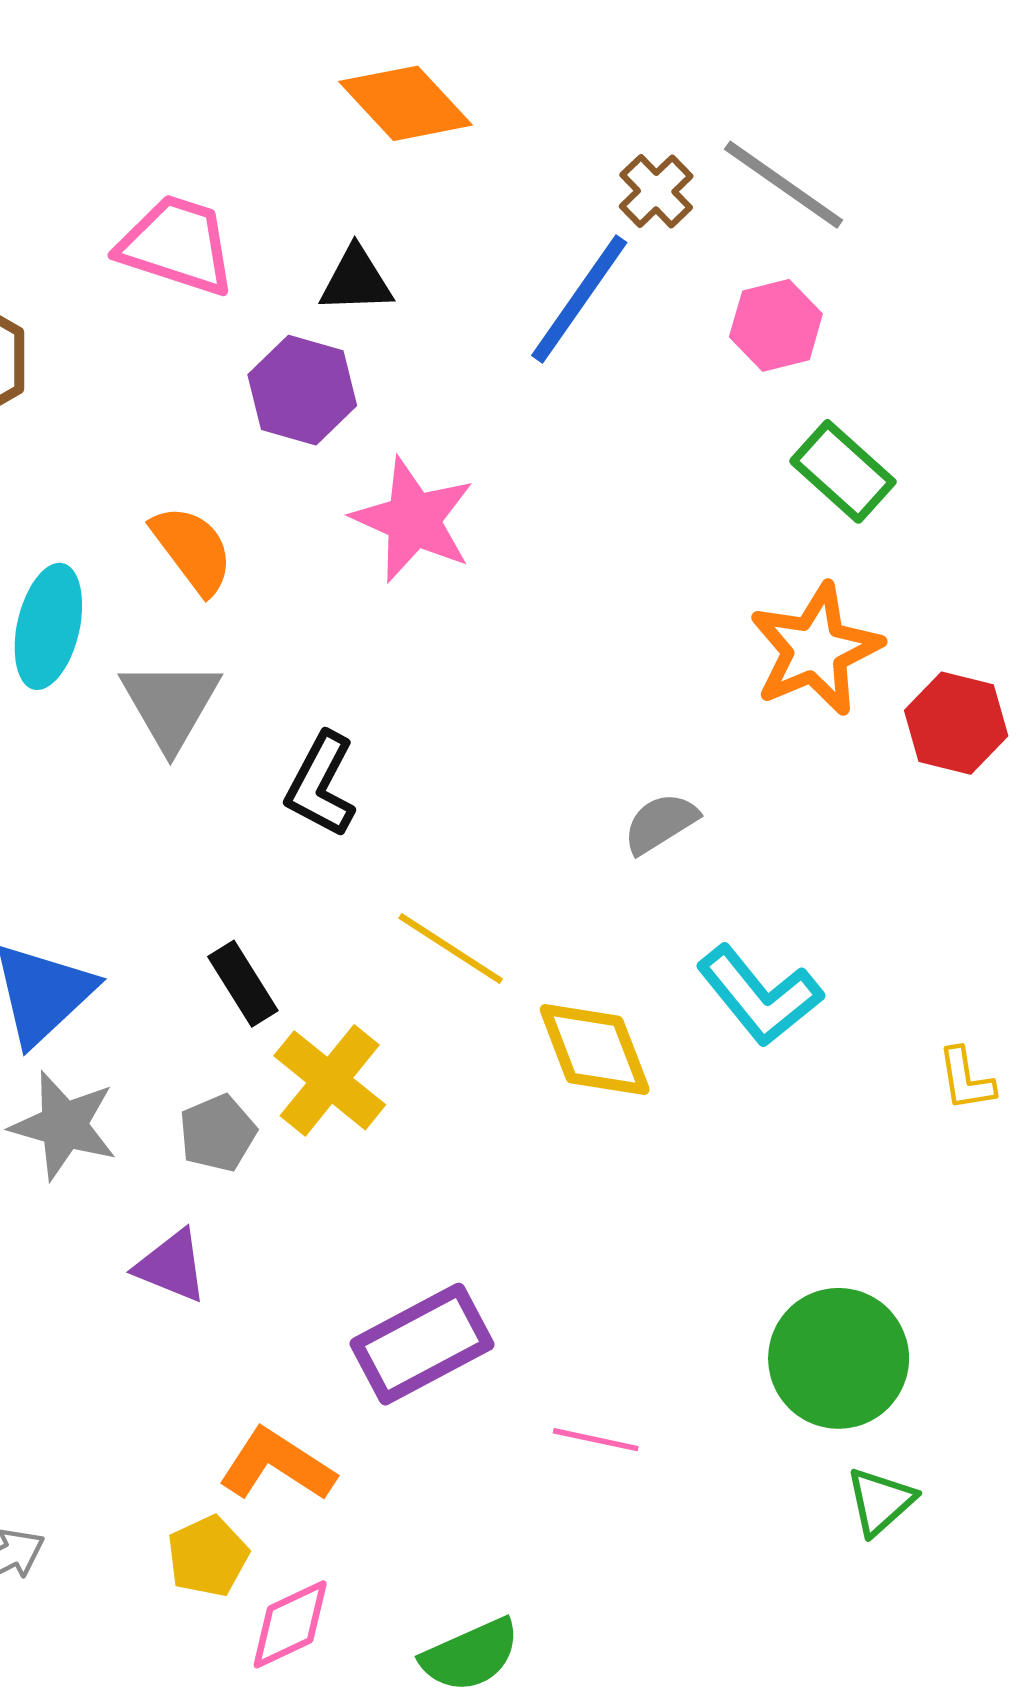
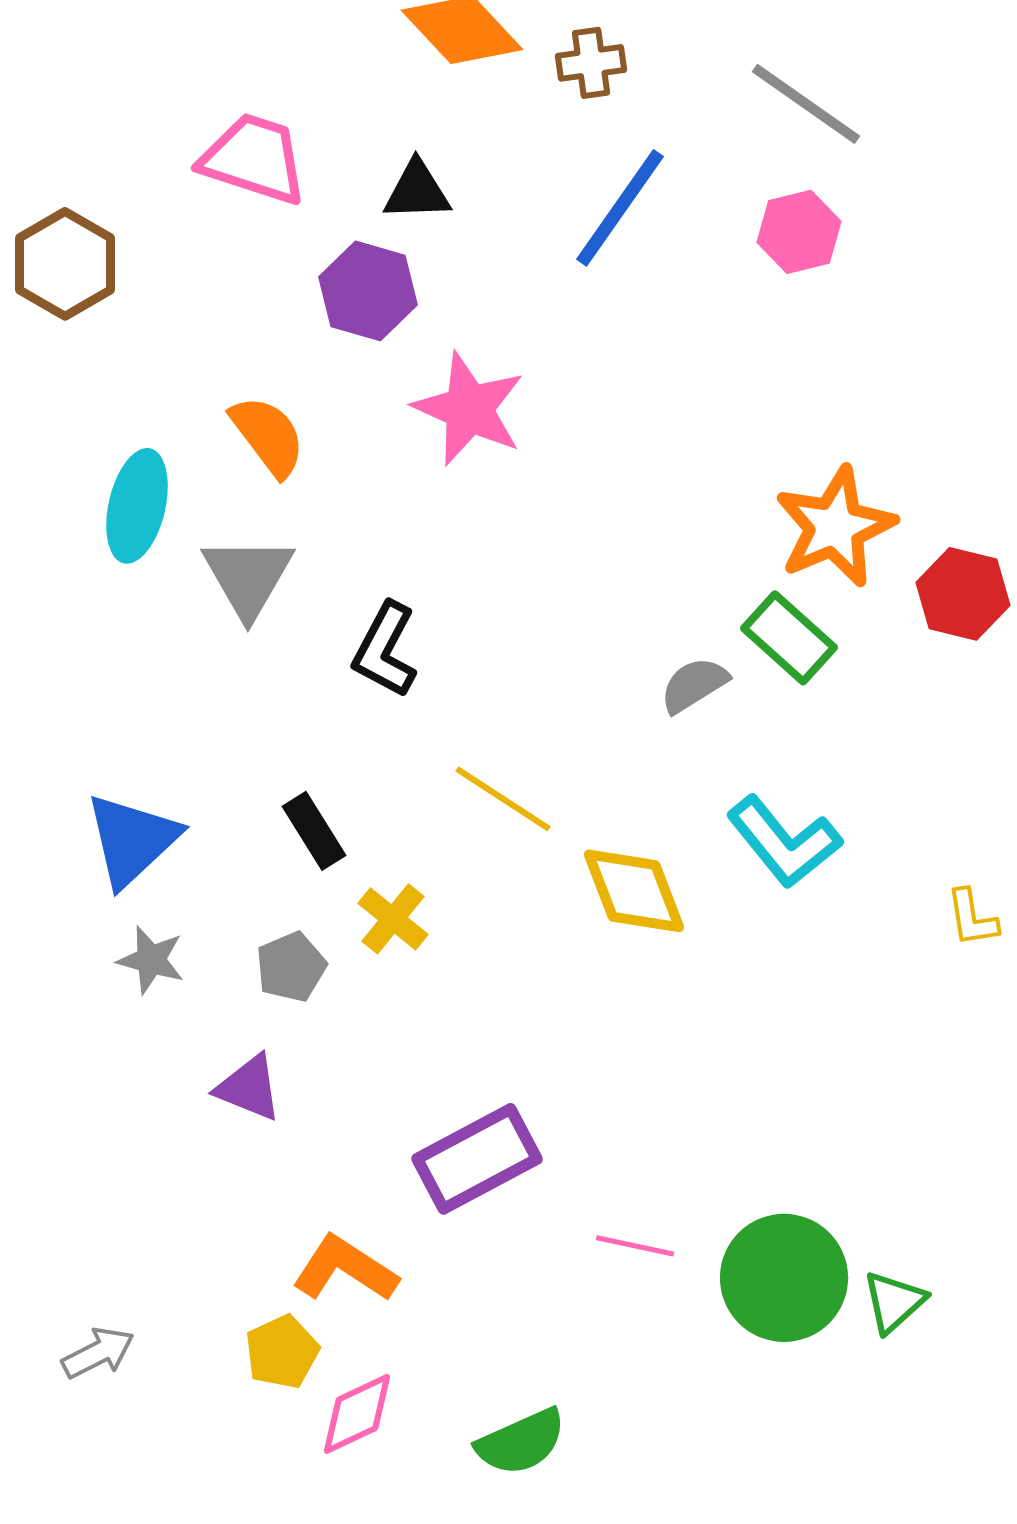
brown cross: (656, 191) -> (591, 63), moved, turned 36
green rectangle: (843, 471) -> (789, 638), moved
yellow cross: (330, 1080) -> (393, 919), size x0.7
gray star: (64, 1125) -> (151, 960), size x0.7
green circle: (839, 1358) -> (784, 1278), moved

